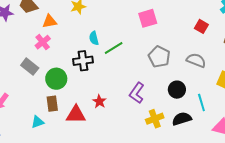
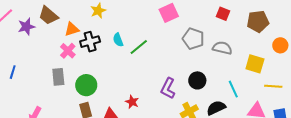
gray pentagon: (159, 57) -> (193, 39), moved
black cross: (83, 61) -> (90, 42), moved
gray rectangle: (30, 67) -> (58, 77), turned 54
black circle: (177, 90) -> (197, 80), moved

